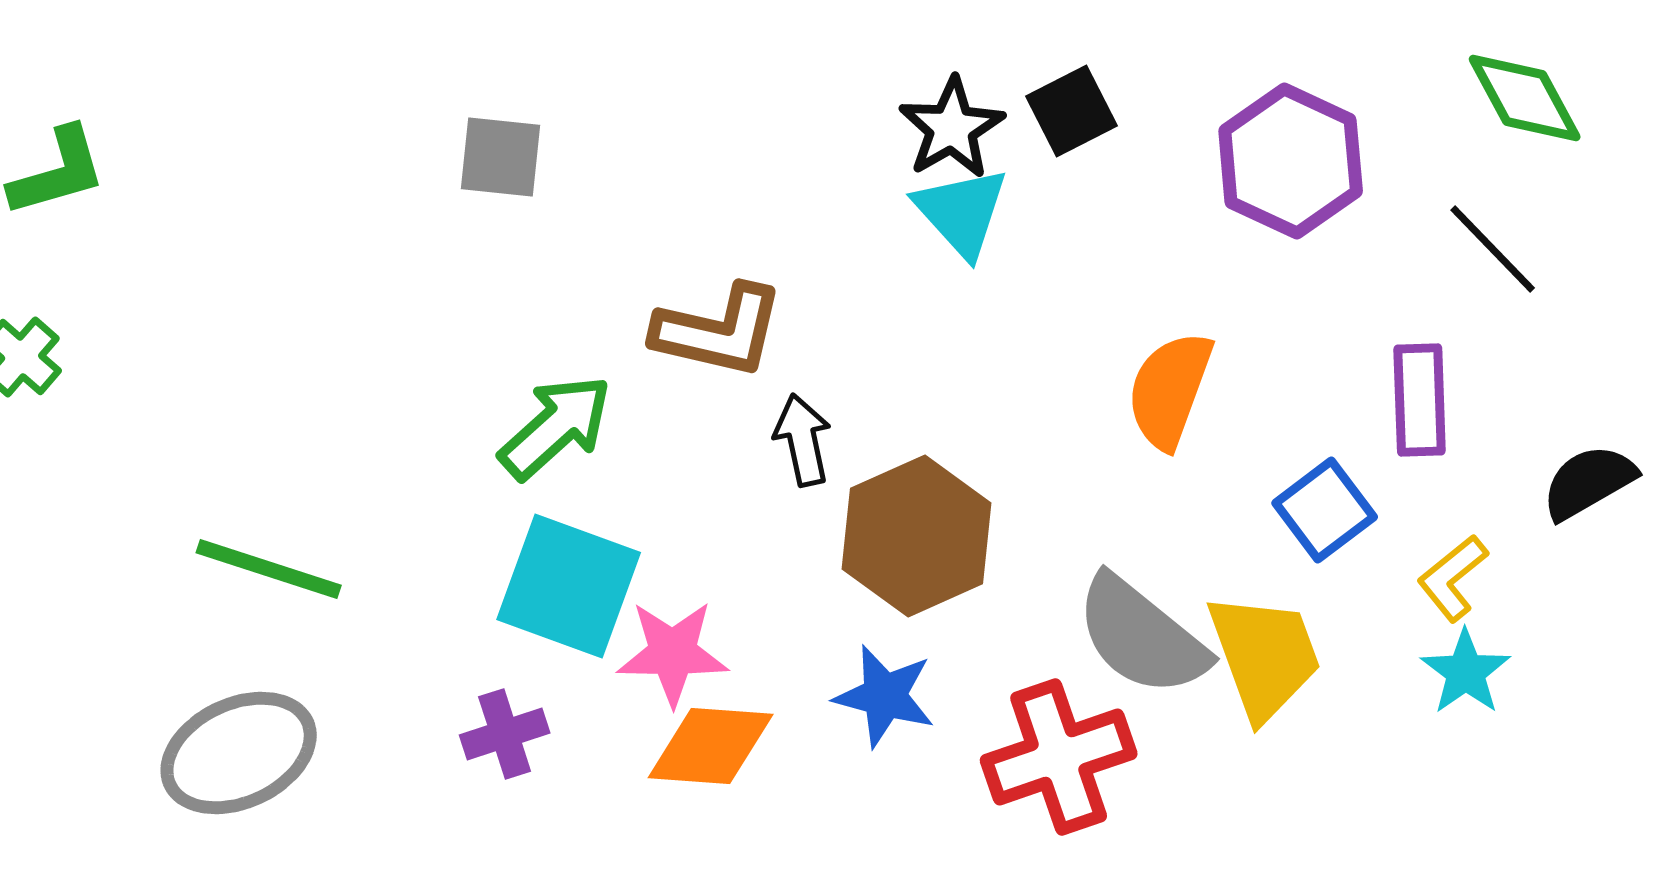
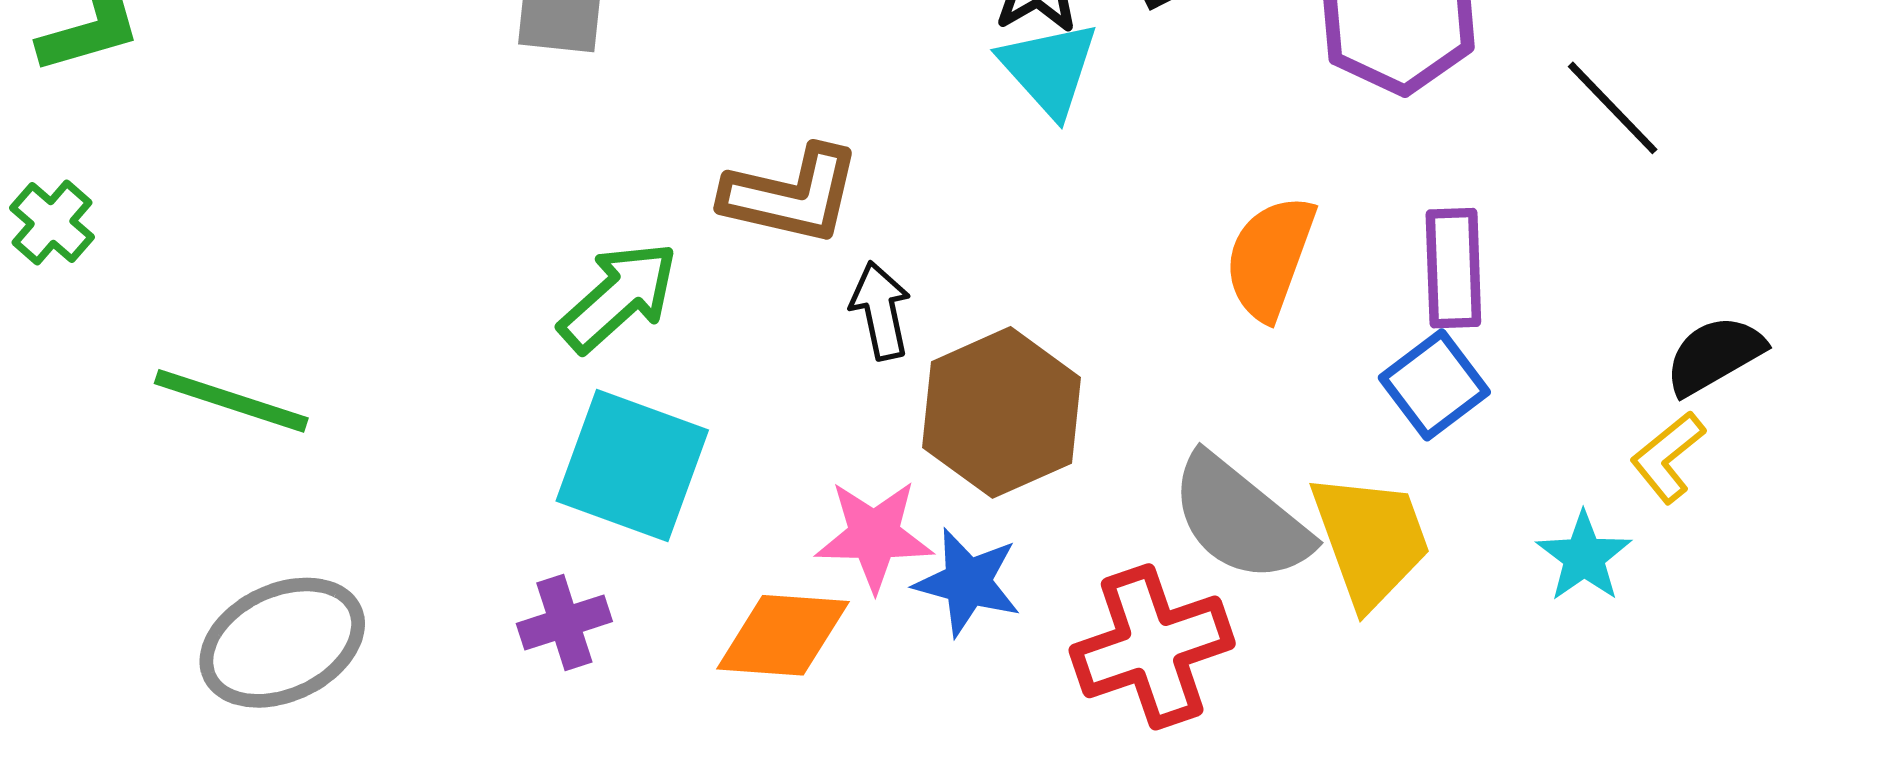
purple rectangle: (1420, 400) -> (1453, 268), moved
green line: (269, 569) -> (231, 401), moved
yellow L-shape: (1453, 578) -> (1668, 457), moved
pink star: (673, 653) -> (874, 536), moved

